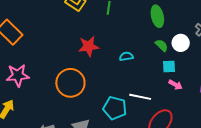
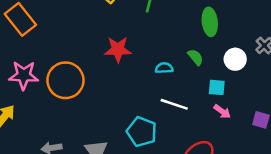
green semicircle: (162, 45) -> (195, 57), moved
orange circle: (70, 83) -> (65, 80), moved
white line: (140, 97) -> (174, 104), moved

